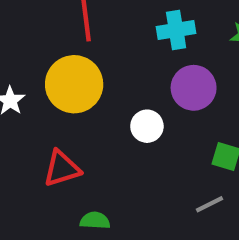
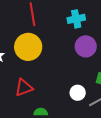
white circle: (147, 126) -> (78, 93), moved

